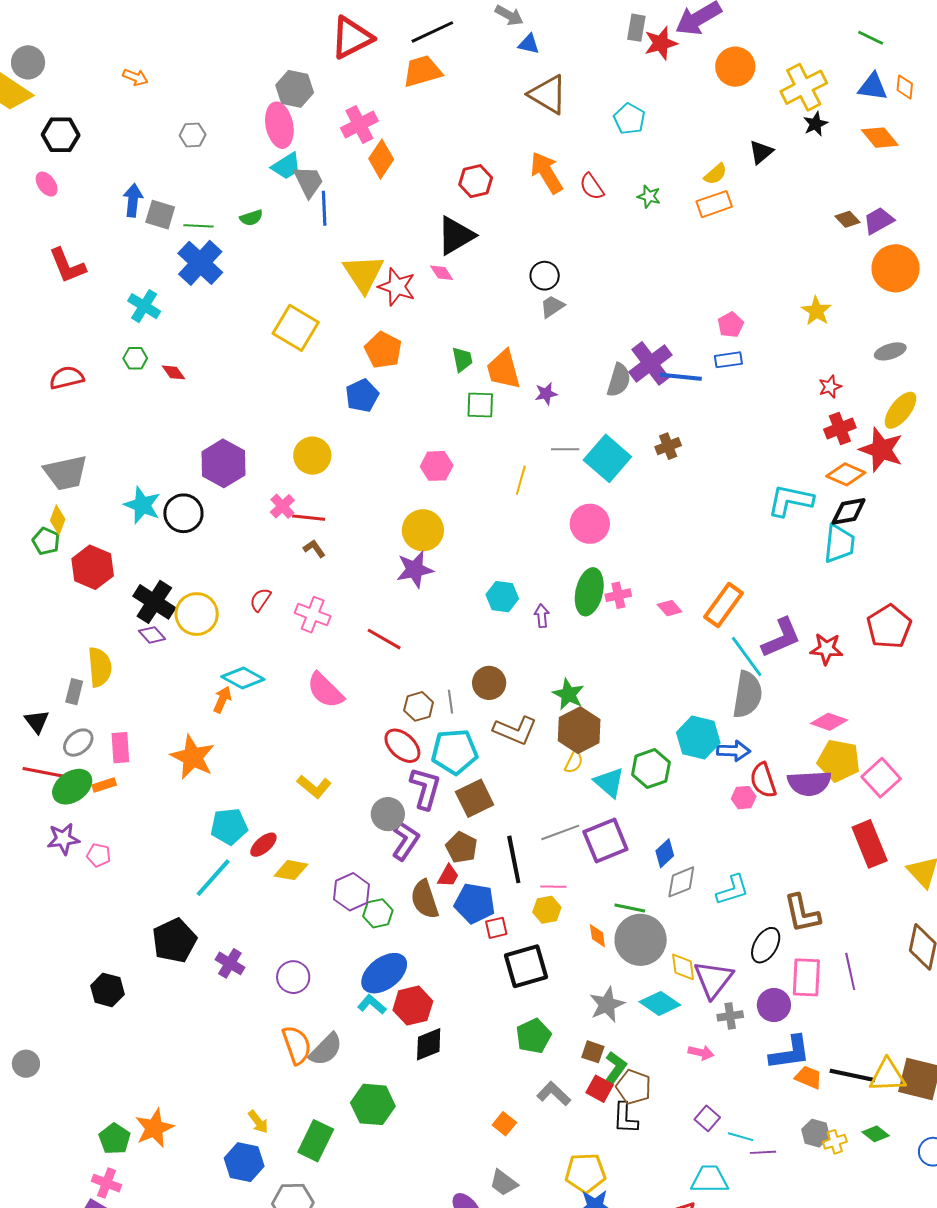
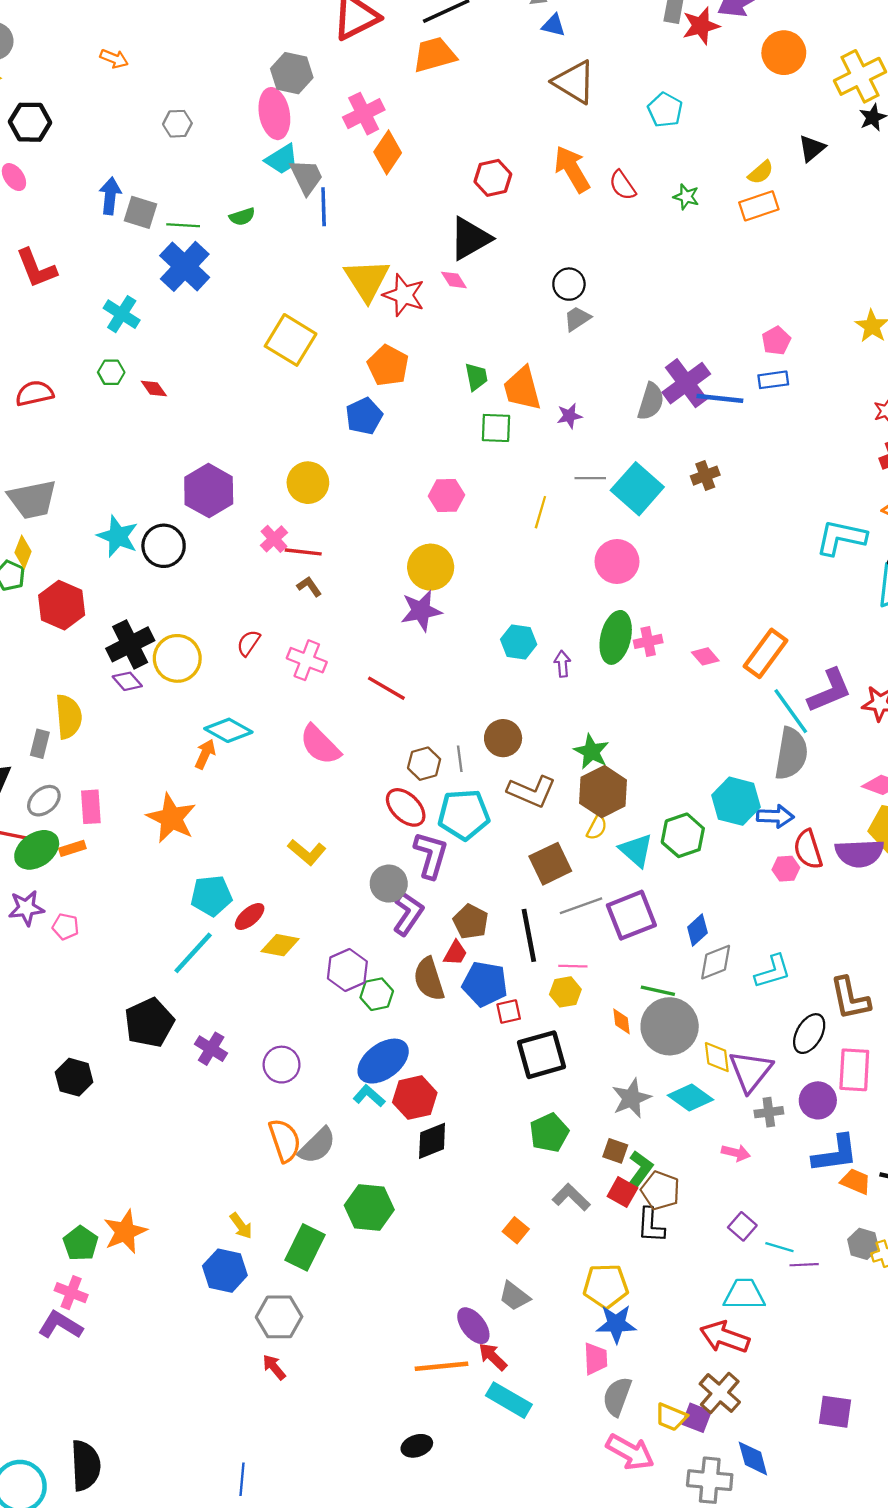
black cross: (154, 602) -> (130, 644), turned 30
brown square: (475, 798) -> (550, 864), moved

